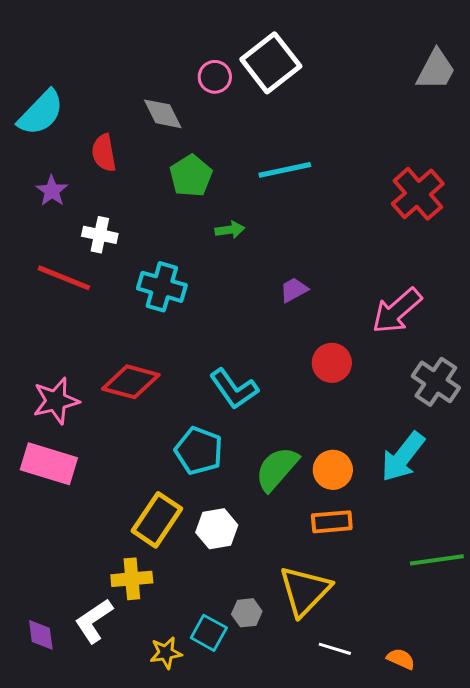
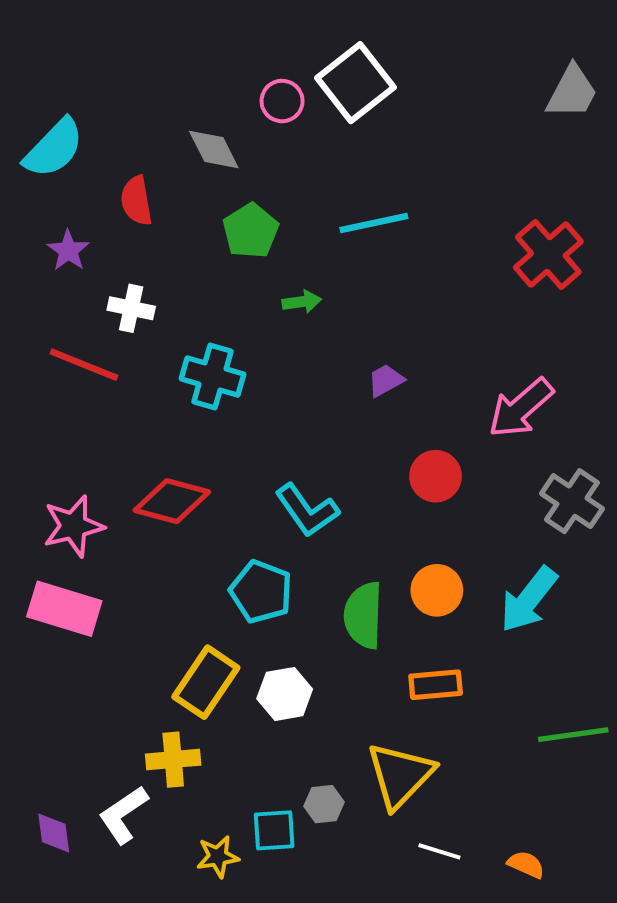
green semicircle: (277, 469) -> (363, 615), turned -39
orange circle: (333, 470) -> (437, 590), moved
cyan square: (209, 633) -> (274, 830), turned -33

